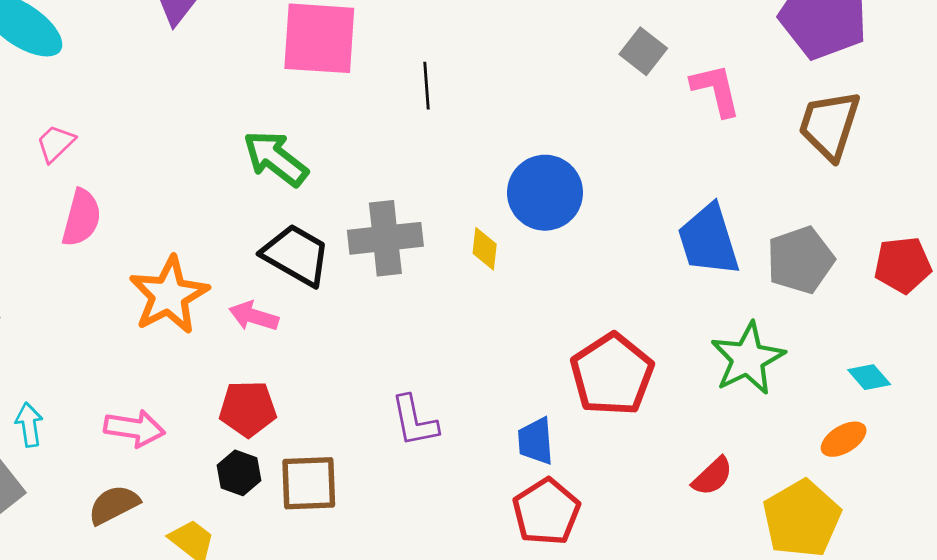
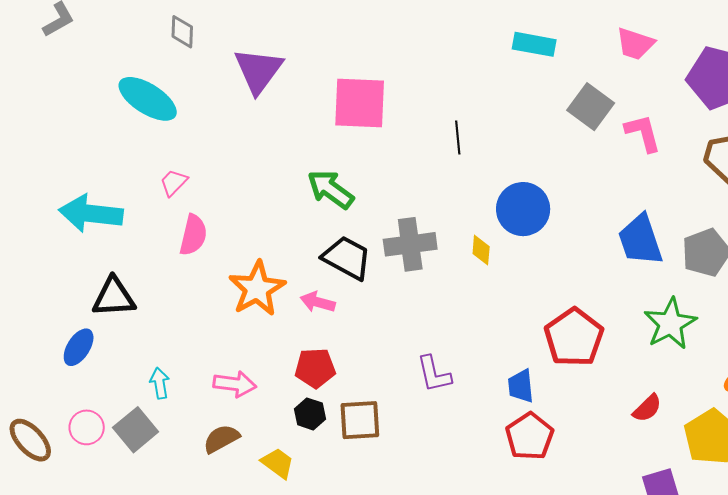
gray square: (643, 51) -> (591, 107), size x1.4
black line: (427, 86) -> (458, 137), moved

